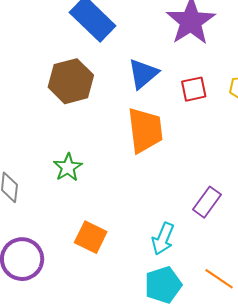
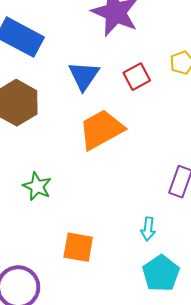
orange trapezoid: (145, 130) -> (101, 130), turned -96
cyan arrow: (163, 239) -> (148, 229), size x0.7

